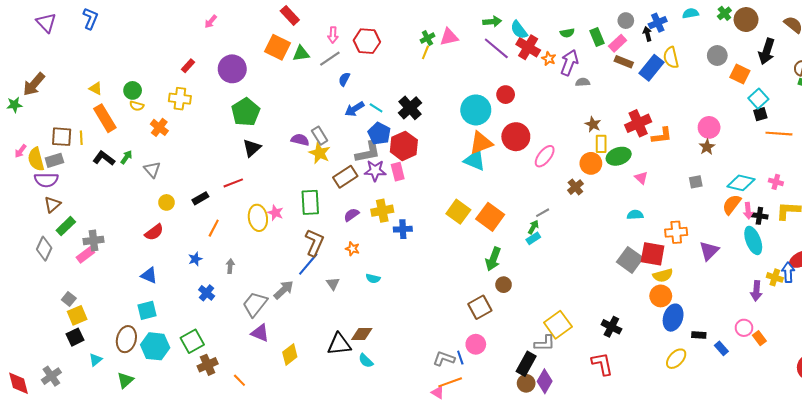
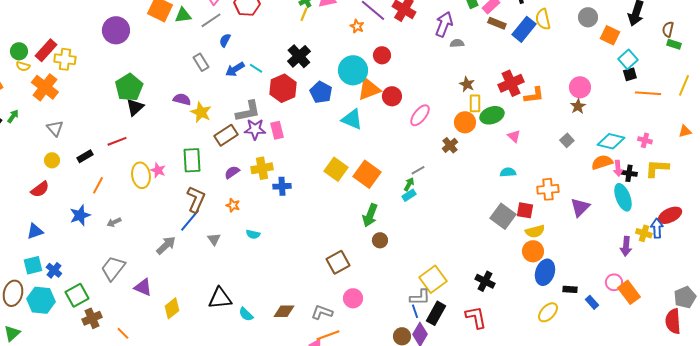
orange star: (549, 59) -> (357, 26), moved
red rectangle: (188, 66) -> (46, 50), moved, size x1.6
black cross: (410, 108) -> (299, 56), moved
green pentagon: (246, 112) -> (129, 87), moved
orange cross: (159, 127) -> (45, 87), size x1.5
blue pentagon: (379, 134) -> (321, 92), moved
gray rectangle: (320, 136) -> (201, 62), moved
red circle: (516, 137) -> (392, 96), size x0.7
orange triangle: (481, 143) -> (369, 89), moved
red hexagon: (404, 146) -> (283, 88), moved
gray triangle: (152, 170) -> (55, 128), moved
gray square: (696, 182) -> (567, 140), turned -32
orange semicircle: (732, 204) -> (602, 162), turned 35
red square: (653, 254) -> (525, 210), size x0.7
blue star: (195, 259) -> (80, 215), size x1.5
gray arrow: (230, 266) -> (114, 222), turned -120
blue triangle: (149, 275) -> (35, 231), turned -42
blue cross: (207, 293) -> (54, 270), moved
gray trapezoid: (255, 304) -> (113, 268), moved
brown square: (480, 307) -> (338, 262), moved
brown diamond: (362, 334) -> (284, 311), moved
orange rectangle: (759, 338) -> (629, 292), size x1.6
blue line: (460, 358) -> (415, 311), moved
black rectangle: (526, 364) -> (436, 313), moved

